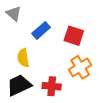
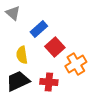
red square: (74, 36) -> (55, 47), moved, turned 30

